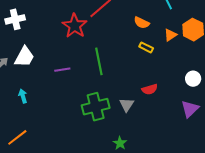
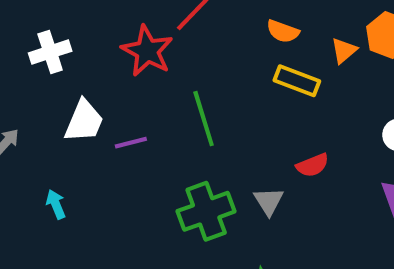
white cross: (15, 19) -> (50, 52), moved
yellow rectangle: (146, 47) -> (297, 81), size x1.5
white trapezoid: (24, 57) -> (84, 121), moved

